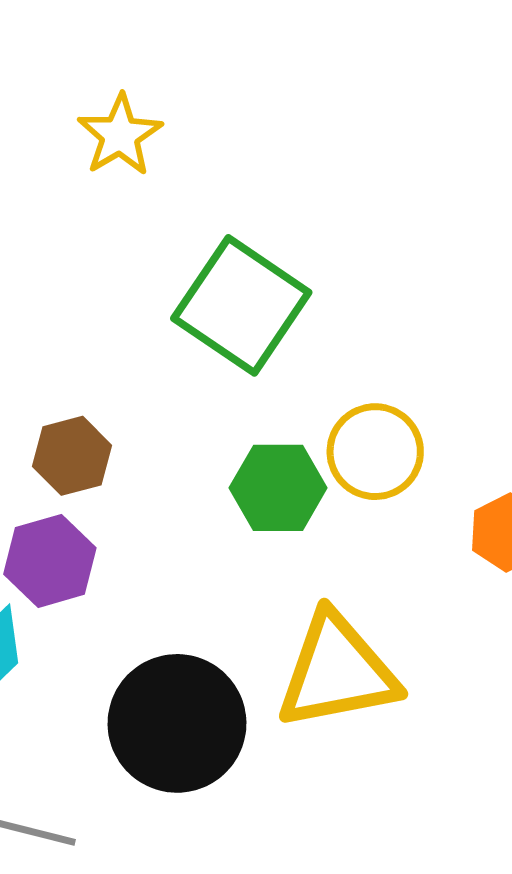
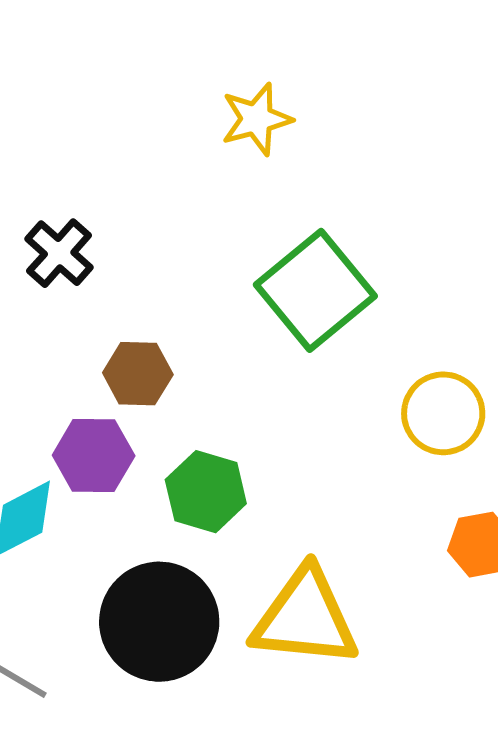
yellow circle: (375, 452) -> (443, 413), moved
green hexagon: (278, 488) -> (206, 492), moved

